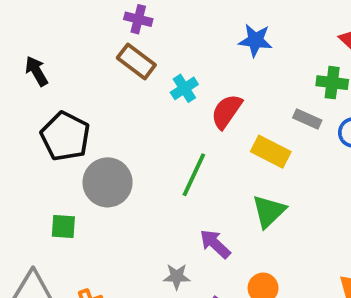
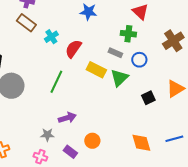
green triangle: (269, 211) -> (119, 78), moved
purple arrow: (215, 244) -> (67, 118), turned 120

